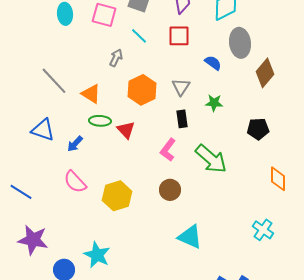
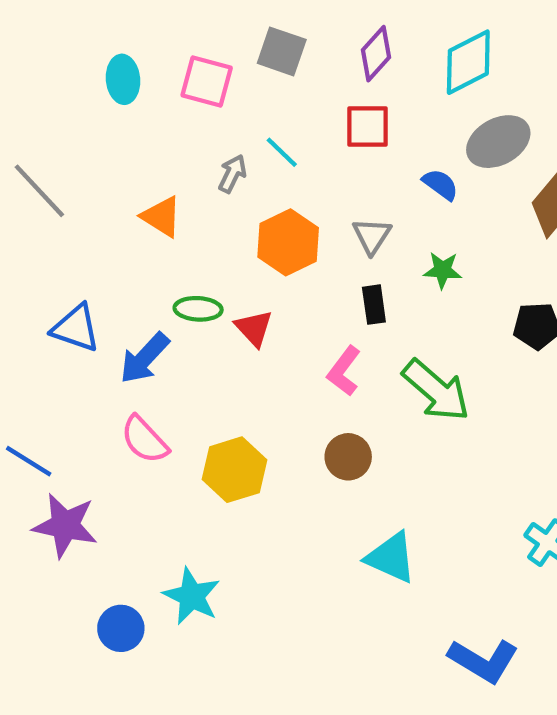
cyan line: (139, 36) -> (282, 152), moved
gray ellipse: (240, 43) -> (498, 142), turned 68
gray line: (54, 81) -> (39, 191), moved
orange triangle: (91, 94) -> (162, 217), moved
blue arrow: (75, 144) -> (144, 358), size x1.5
purple star: (33, 240) -> (65, 525), moved

